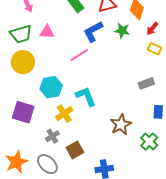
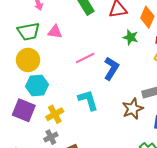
blue L-shape: (93, 32) -> (111, 68), moved, turned 145
cyan hexagon: (51, 87) -> (37, 85), moved
yellow cross: (64, 114) -> (55, 114), moved
brown star: (121, 125) -> (133, 109), moved

